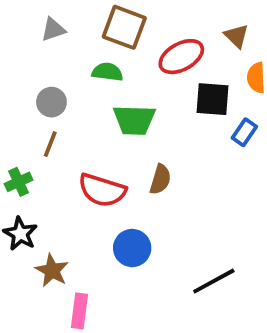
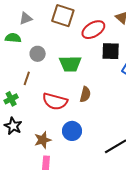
green semicircle: (107, 72) -> (13, 38), moved
gray circle: (51, 102) -> (38, 54), moved
brown star: (52, 271) -> (43, 140), moved, turned 30

